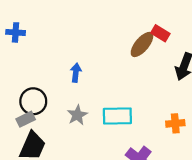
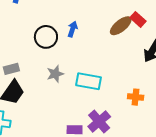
blue arrow: (76, 73) -> (73, 29), moved
black circle: (33, 101) -> (46, 37), moved

